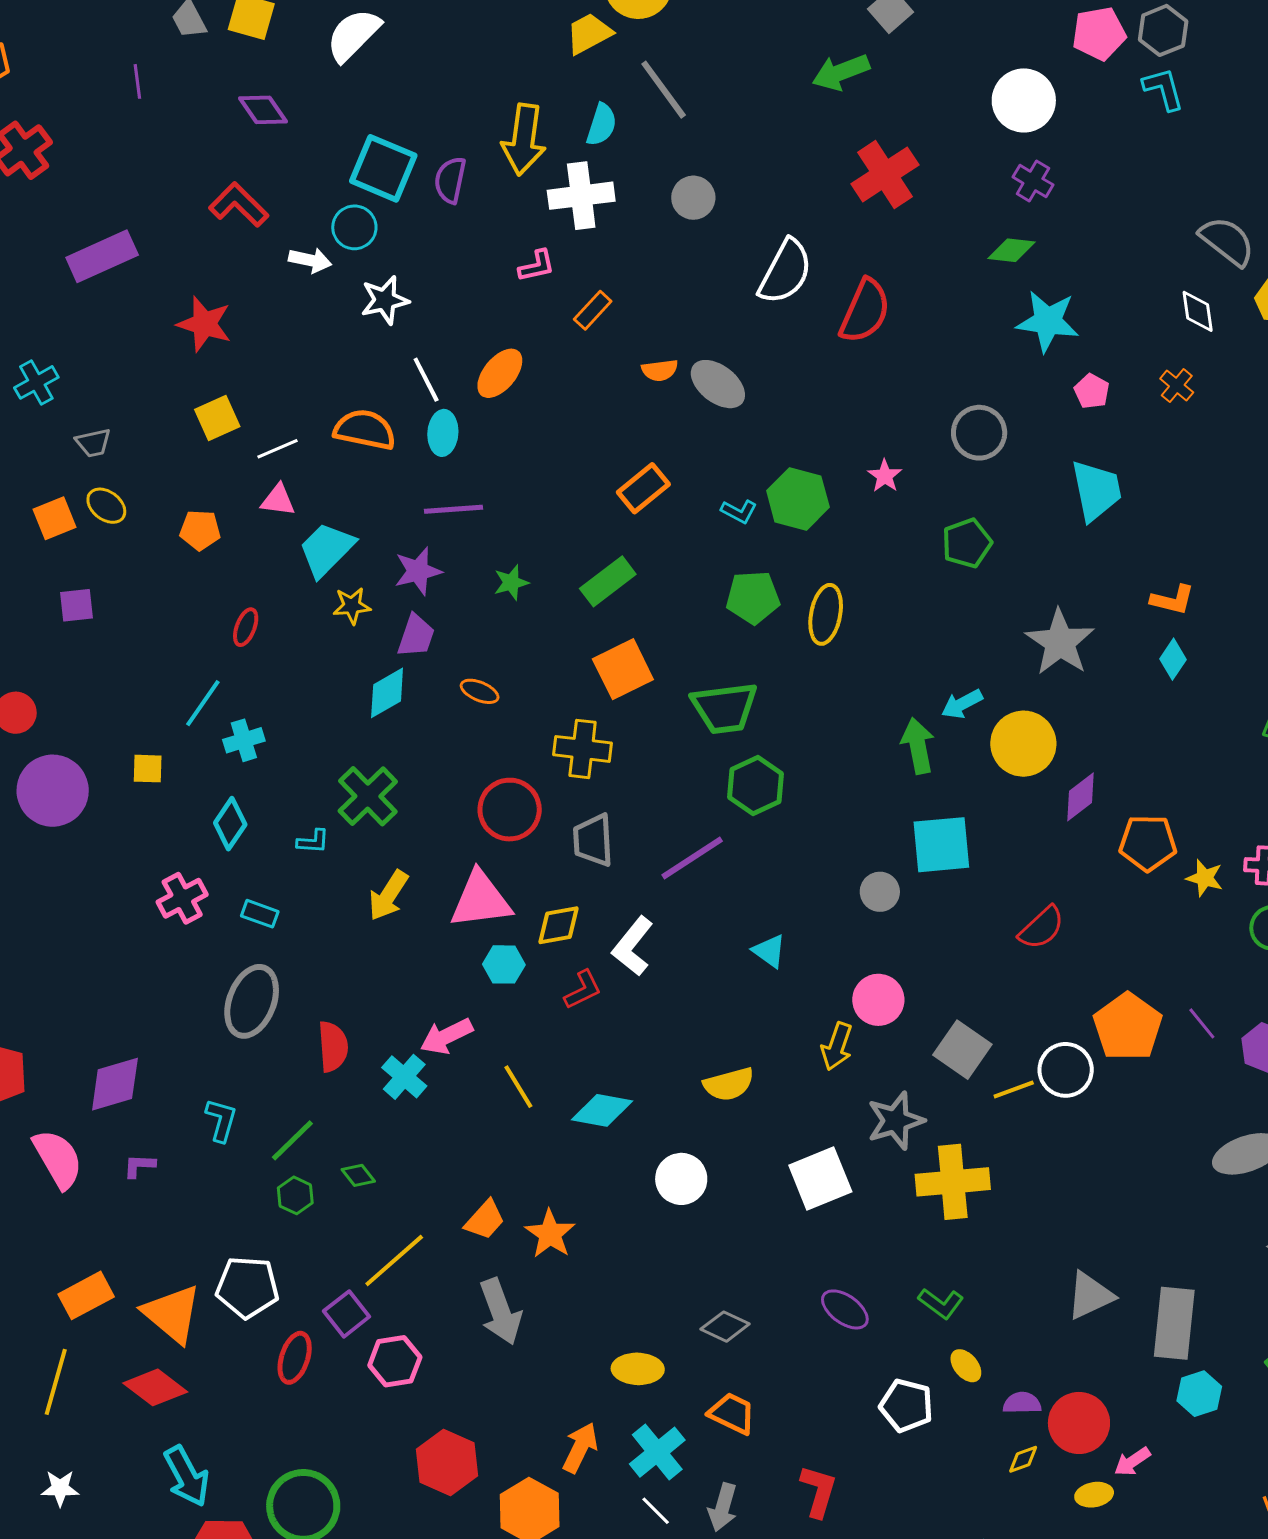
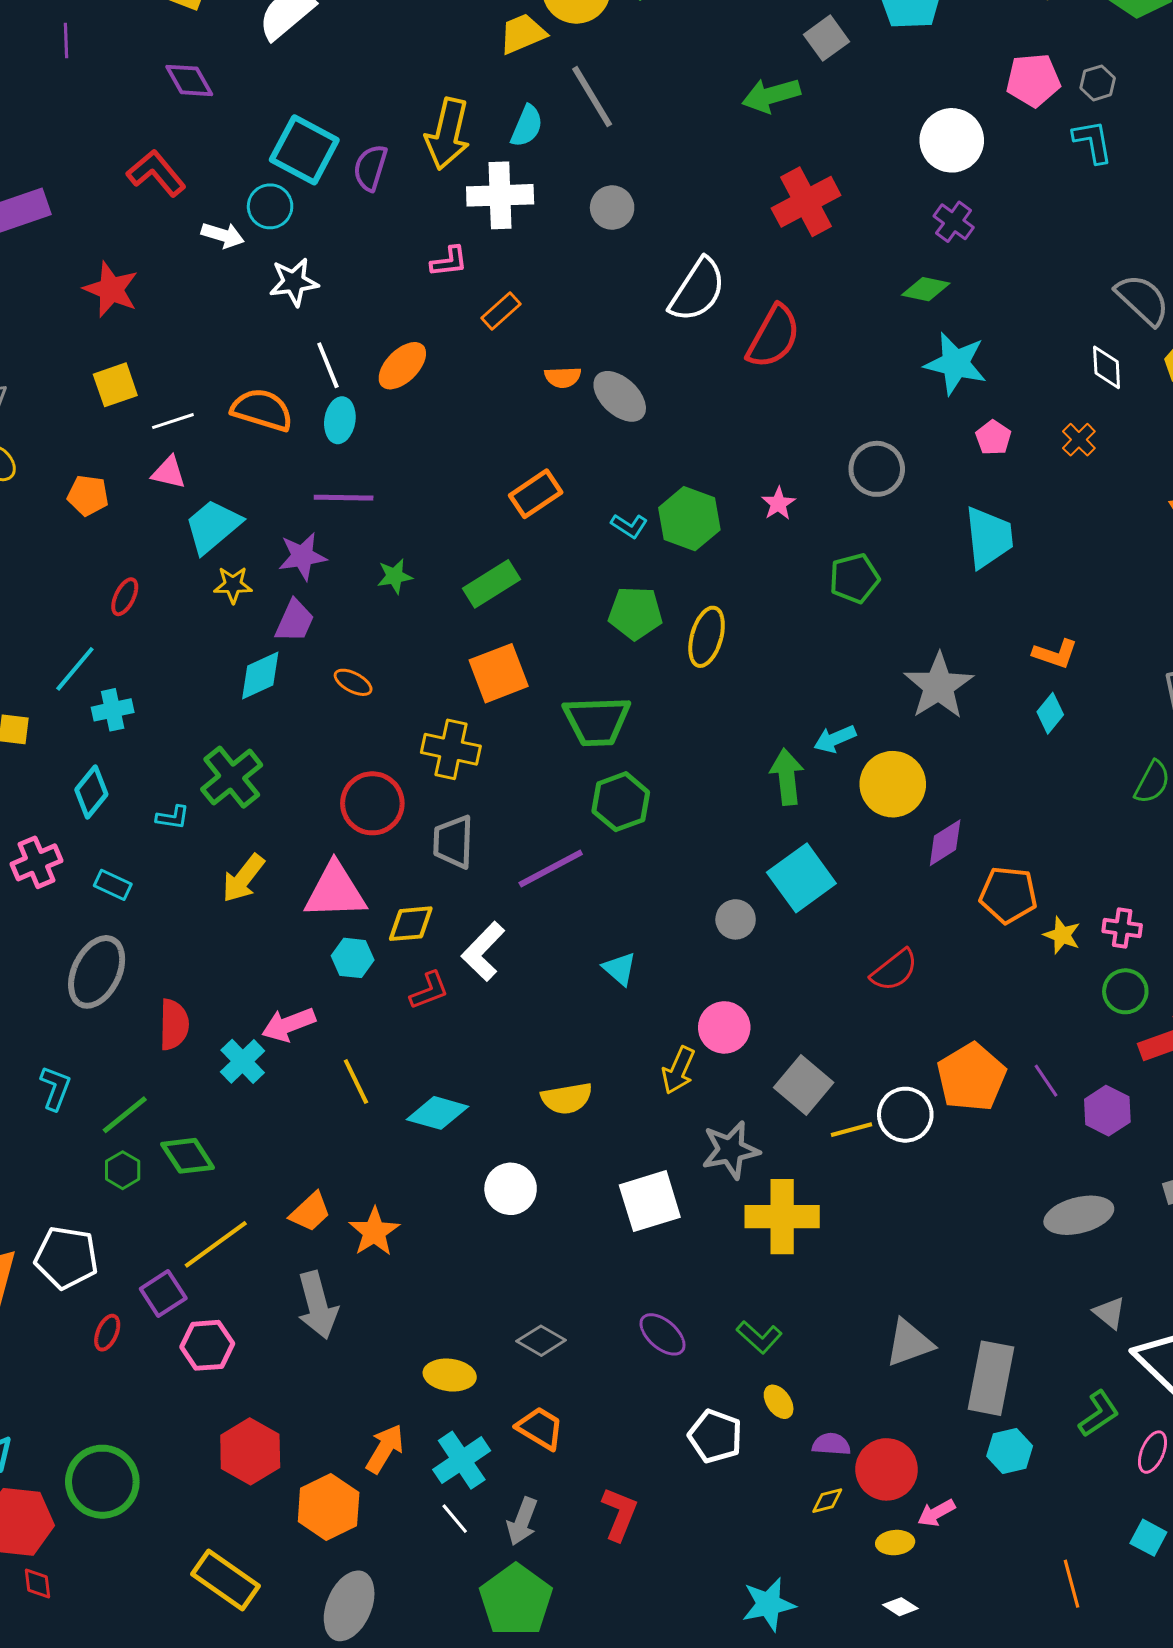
gray hexagon: (1163, 30) -> (1098, 83), size x0.7
cyan square: (941, 845) -> (801, 878), turned -36
green diamond: (358, 1175) -> (188, 1156), size x1.6
red ellipse: (295, 1358) -> (107, 1333), size x0.7

